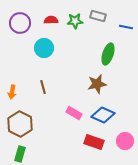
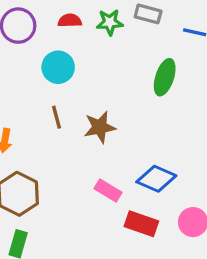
brown star: (97, 84) -> (100, 127), moved
brown line: (43, 87) -> (56, 117), moved
pink rectangle: (74, 113) -> (108, 190), moved

